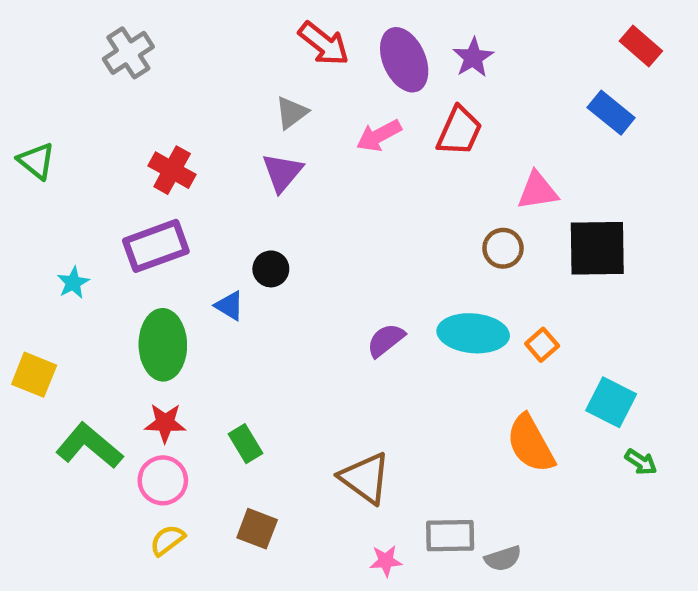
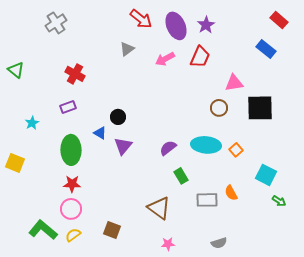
purple triangle: (282, 172) -> (123, 146), moved
purple rectangle: (156, 246) -> (68, 107), size x0.6
green rectangle: (246, 444) -> (181, 176), moved
orange semicircle: (531, 444) -> (231, 193), size x0.6
green L-shape: (89, 446) -> (43, 230), moved
gray rectangle: (450, 536) -> (207, 200), moved

